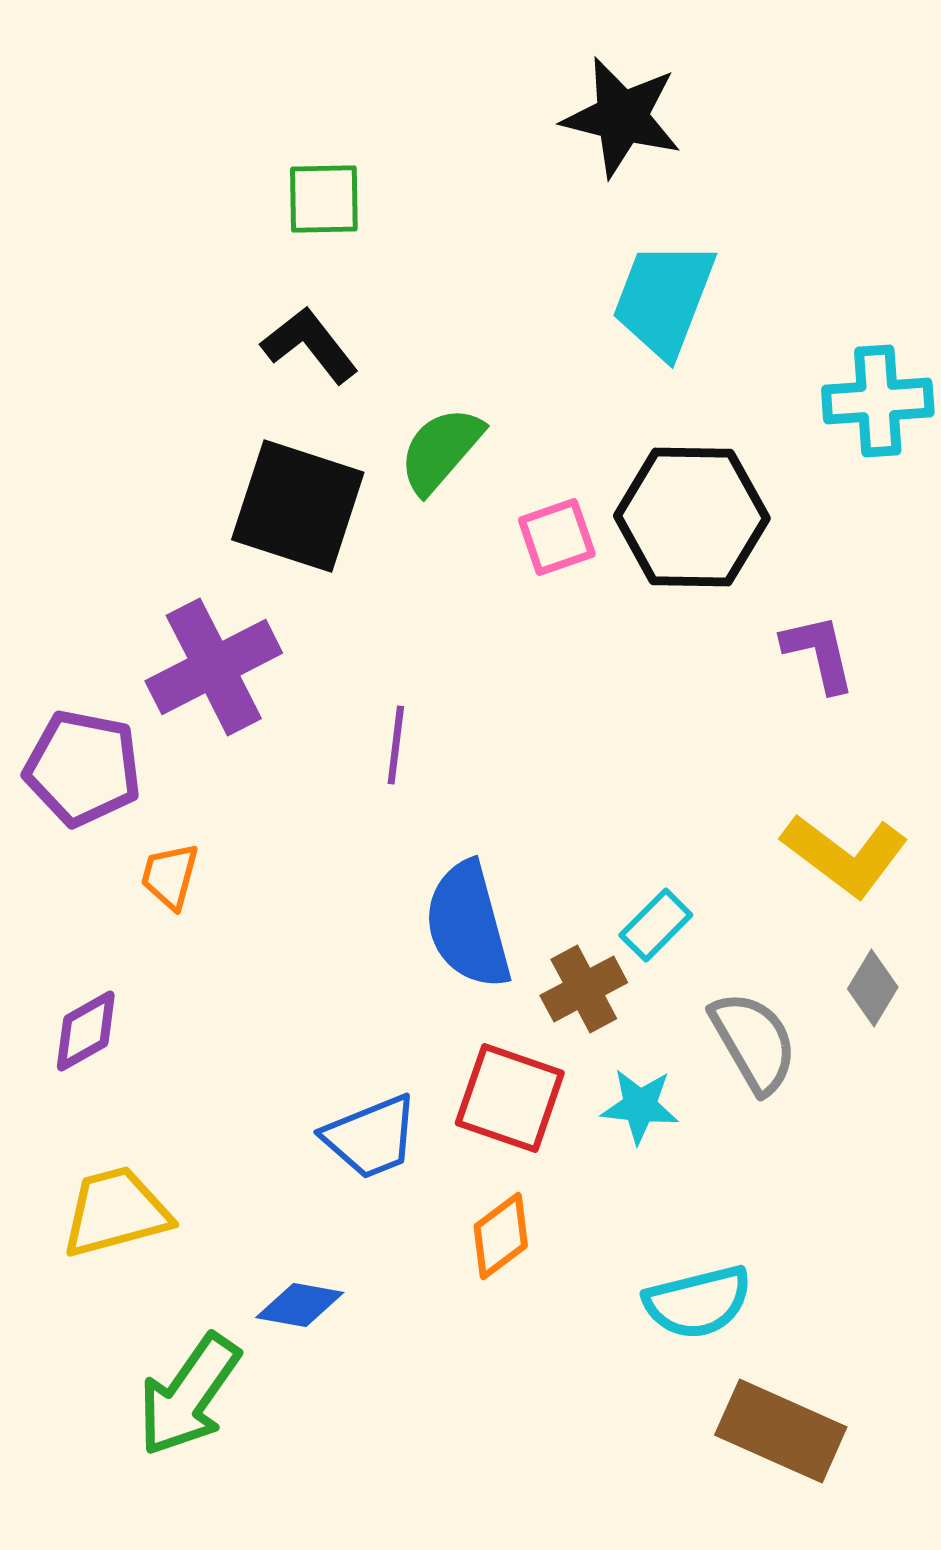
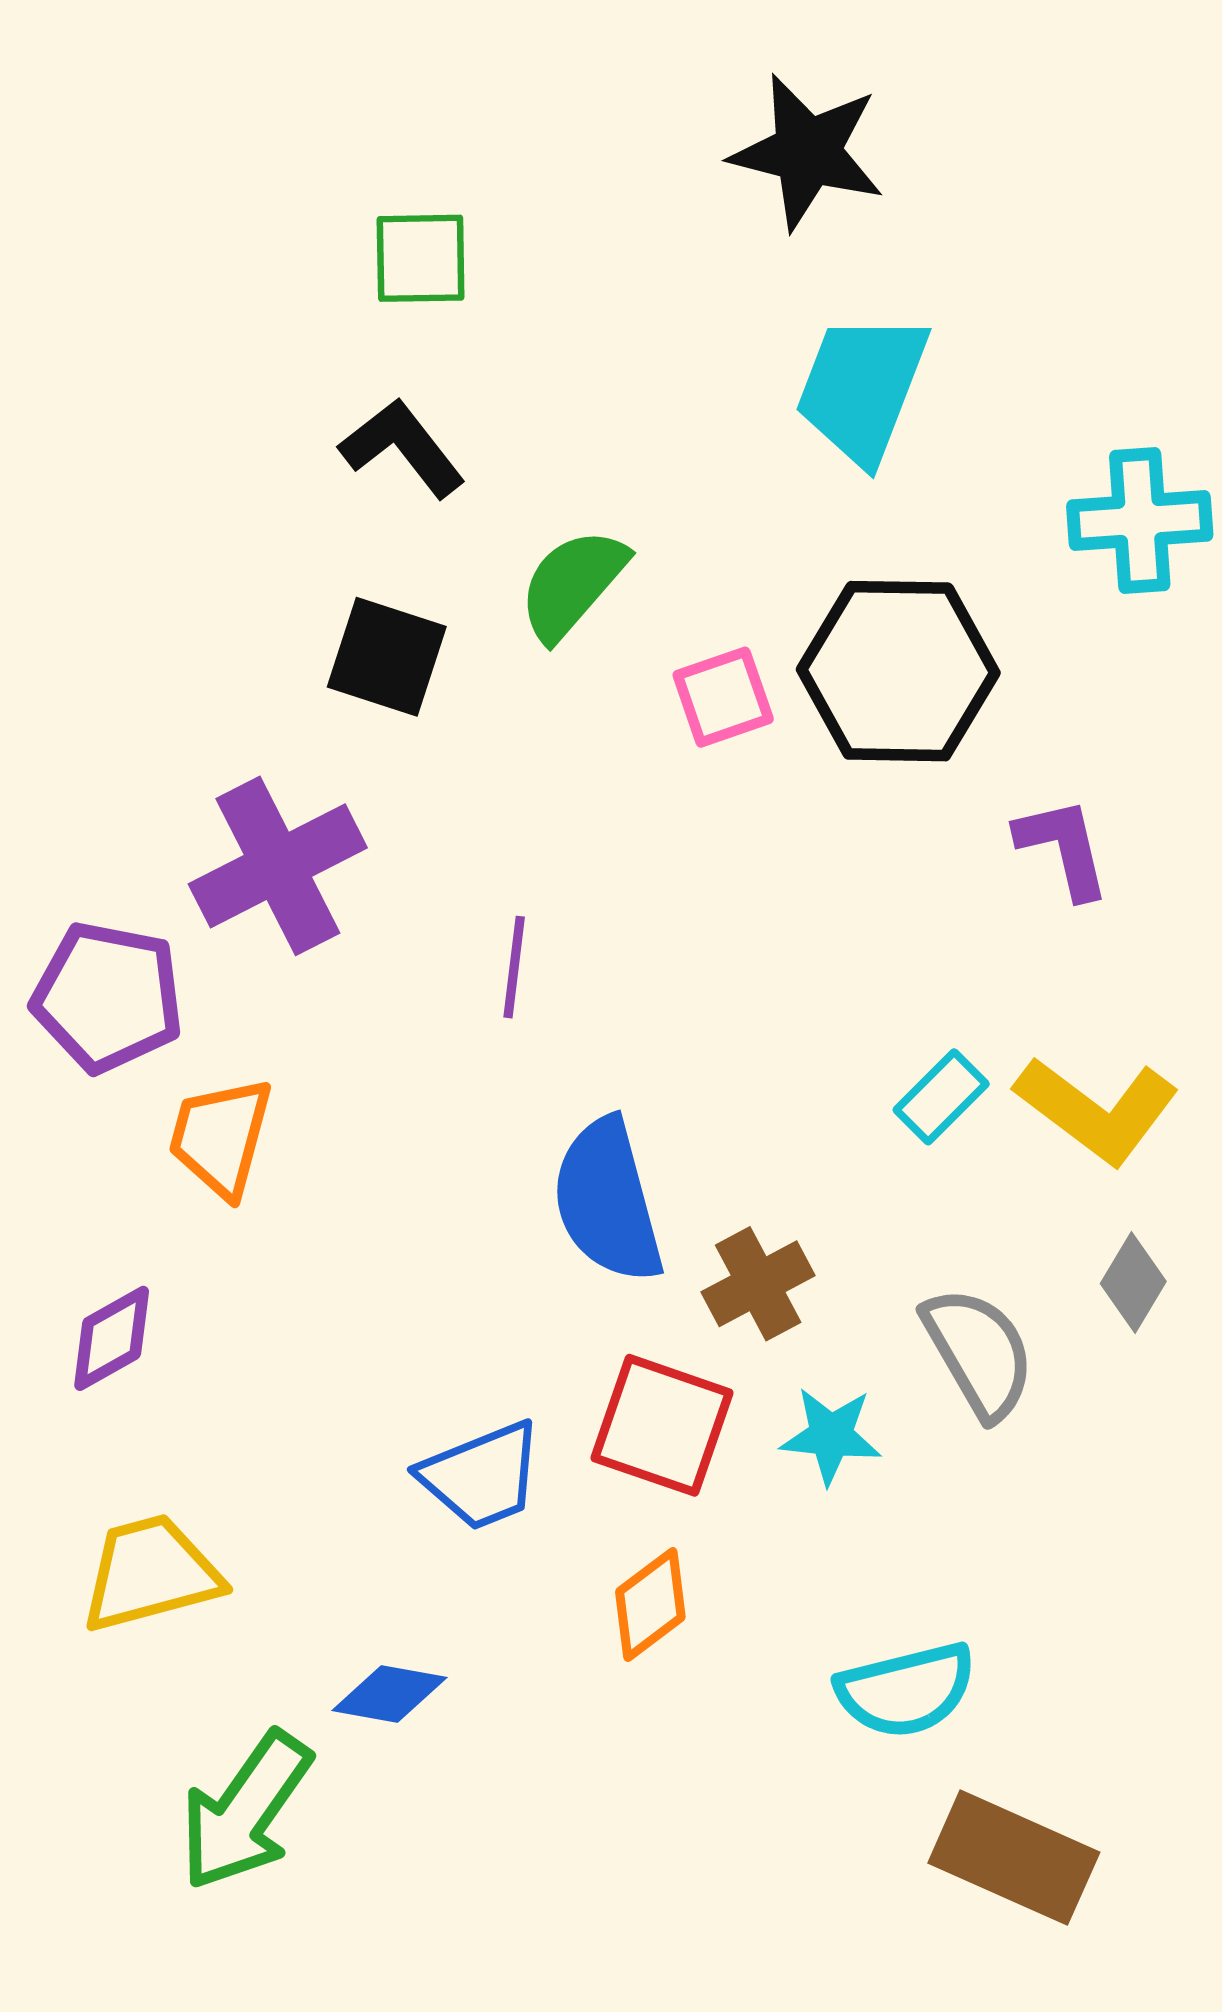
black square: (298, 506) -> (387, 657), size x0.7
orange trapezoid: (170, 876) -> (221, 1137), size x1.4
cyan rectangle: (656, 925) -> (941, 1097), moved

